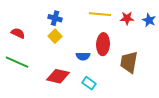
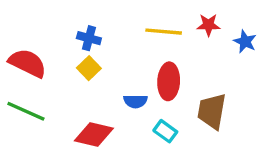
red star: (127, 18) -> (208, 25), moved
red semicircle: (18, 33) -> (28, 63), size x1.6
cyan rectangle: (89, 83) -> (165, 131), moved

